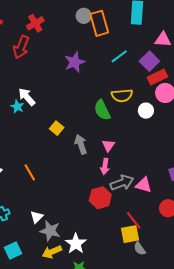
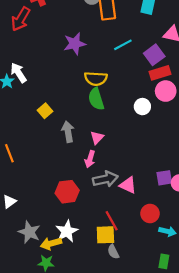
yellow semicircle: (122, 95) -> (96, 79), moved
red hexagon: (100, 198) -> (67, 192), moved
gray star: (50, 231) -> (29, 232), moved
white star: (76, 244) -> (67, 231), moved
yellow arrow: (52, 252) -> (51, 243), moved

